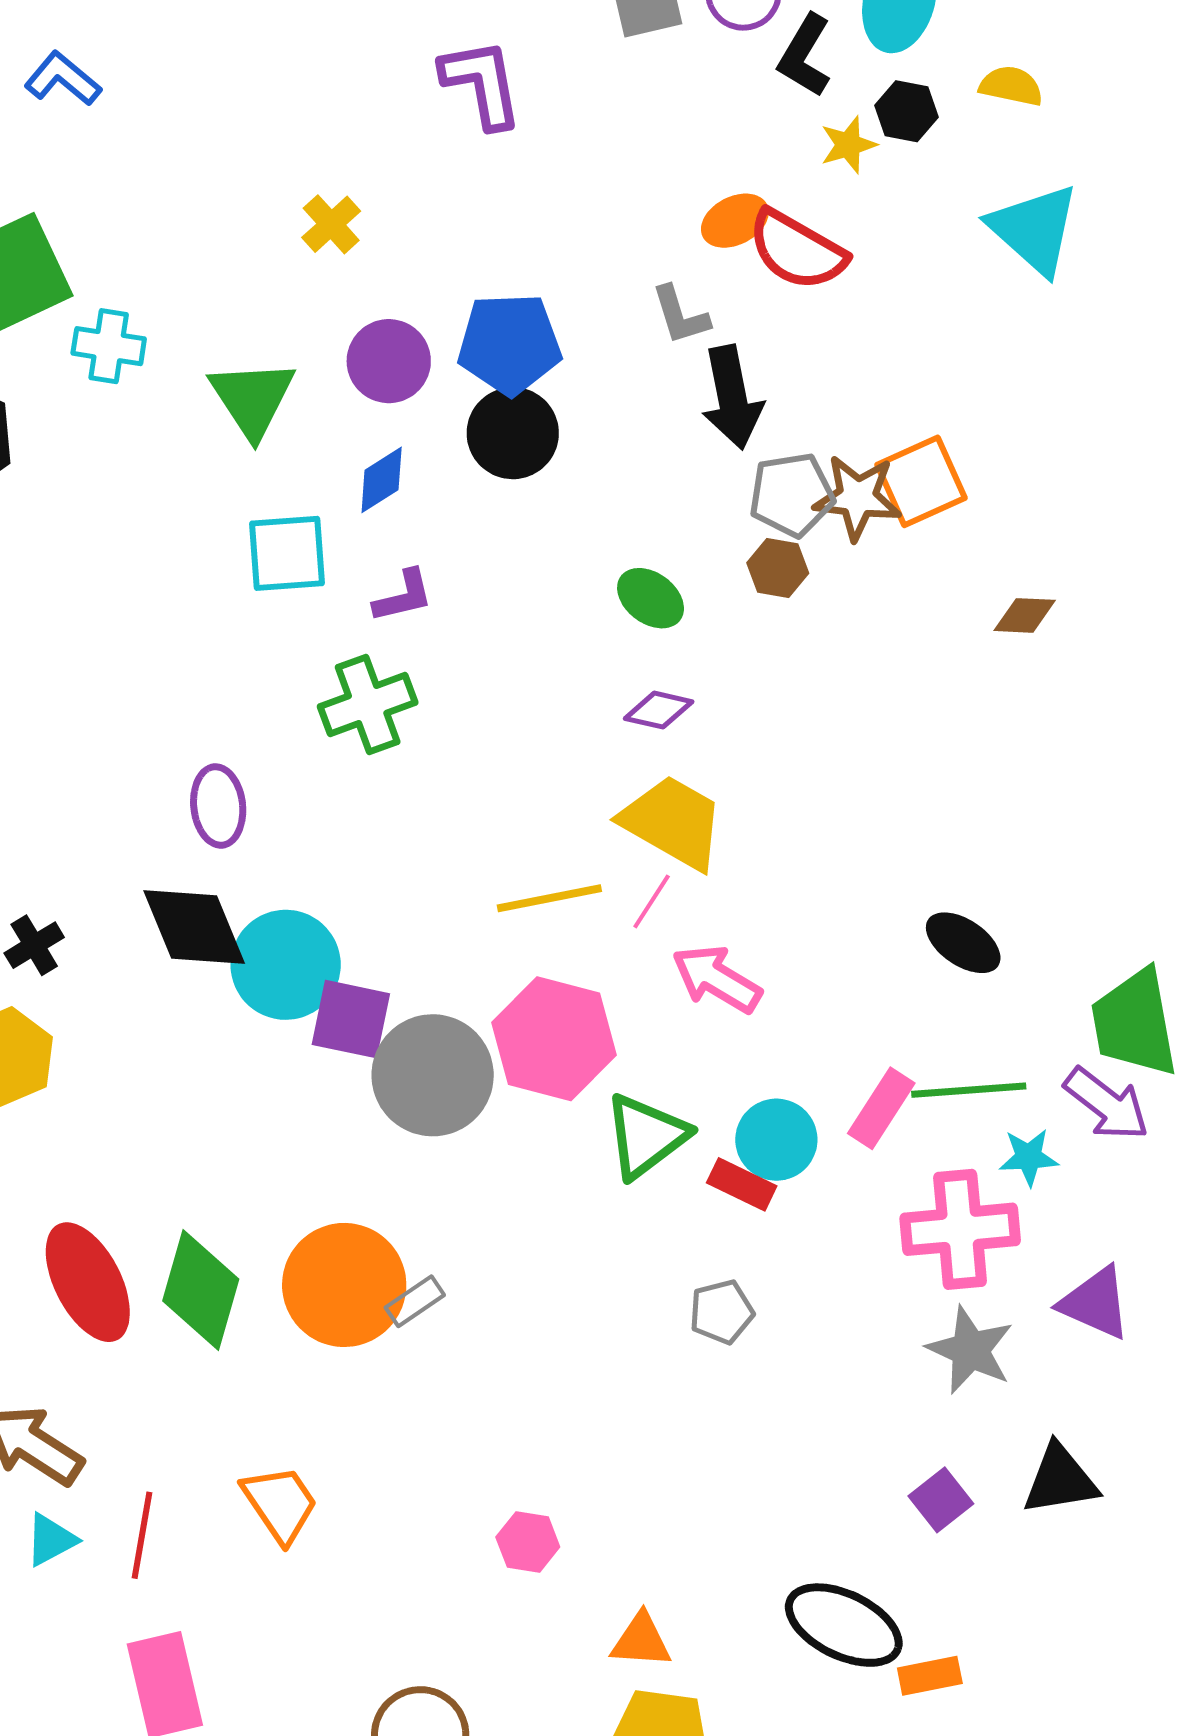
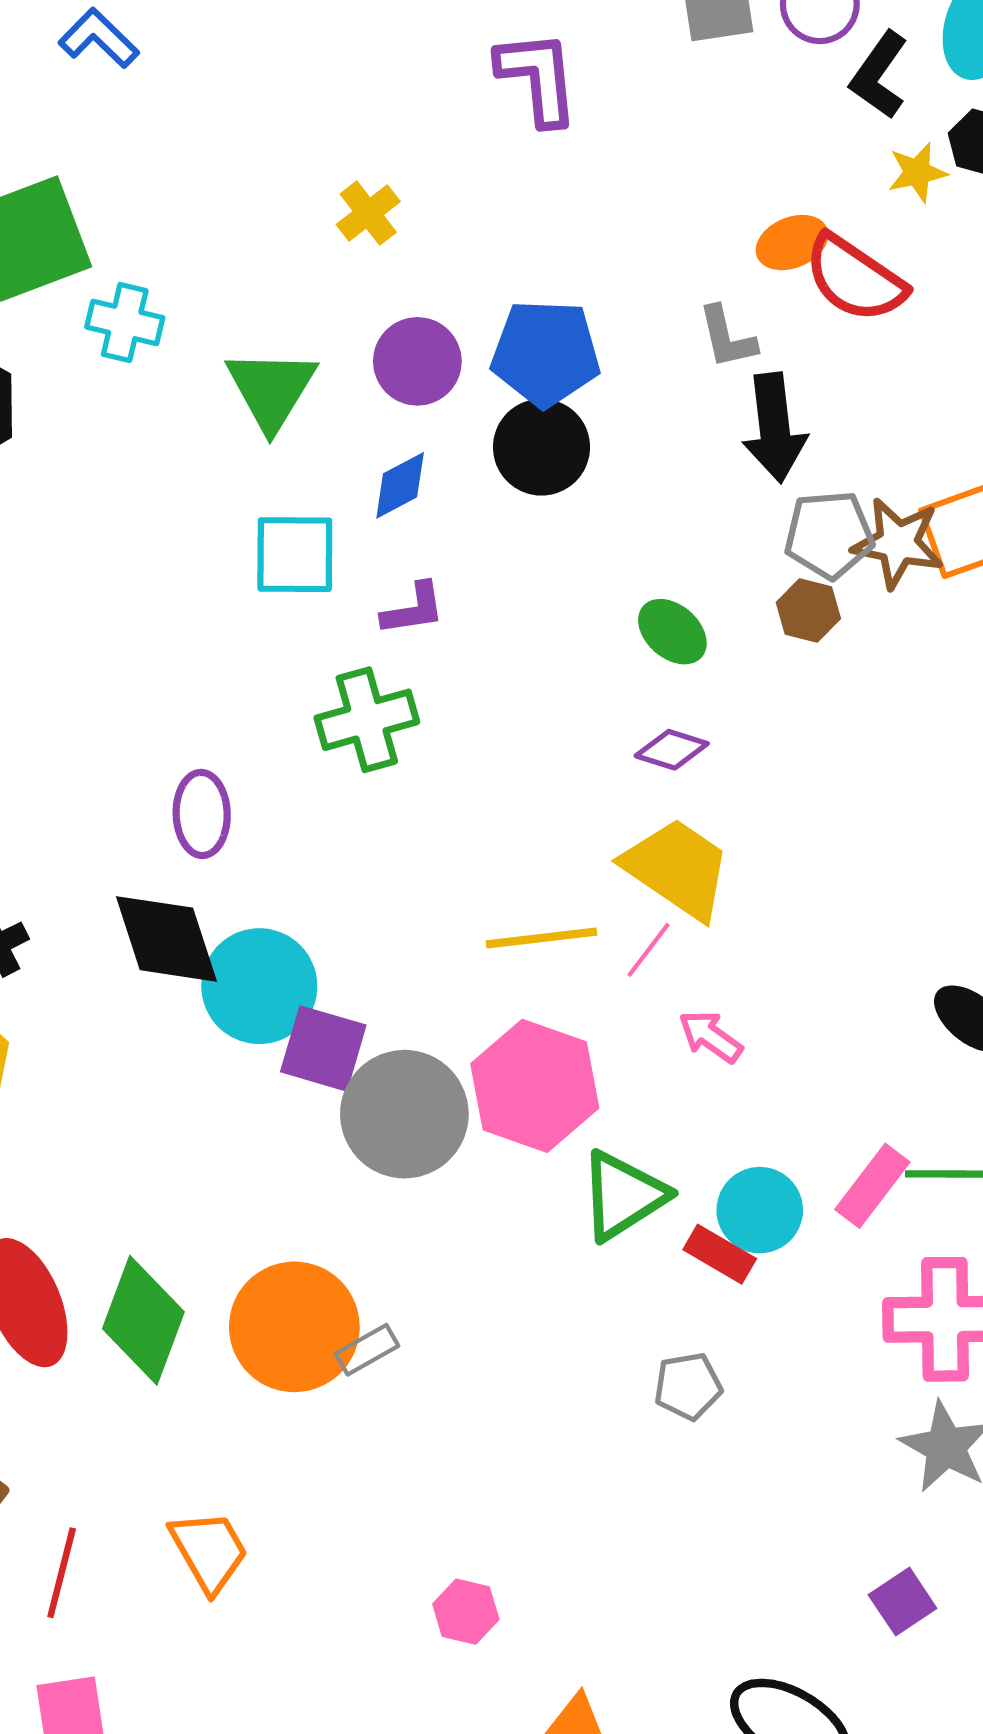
pink arrow: (717, 979) -> (710, 1036), size x0.7

